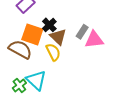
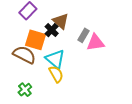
brown triangle: (58, 37) -> (61, 21), moved
yellow semicircle: (53, 52) -> (56, 74), moved
cyan triangle: (36, 80) -> (55, 59), moved

